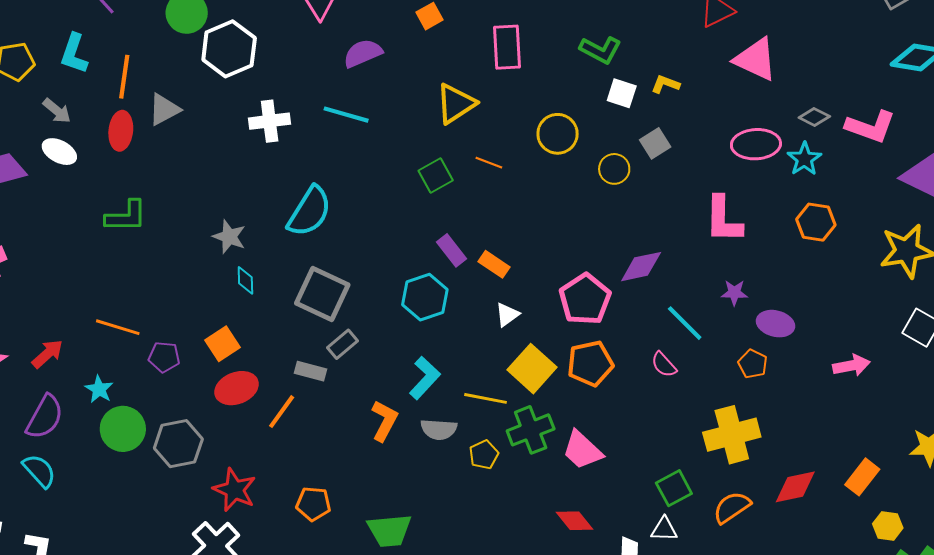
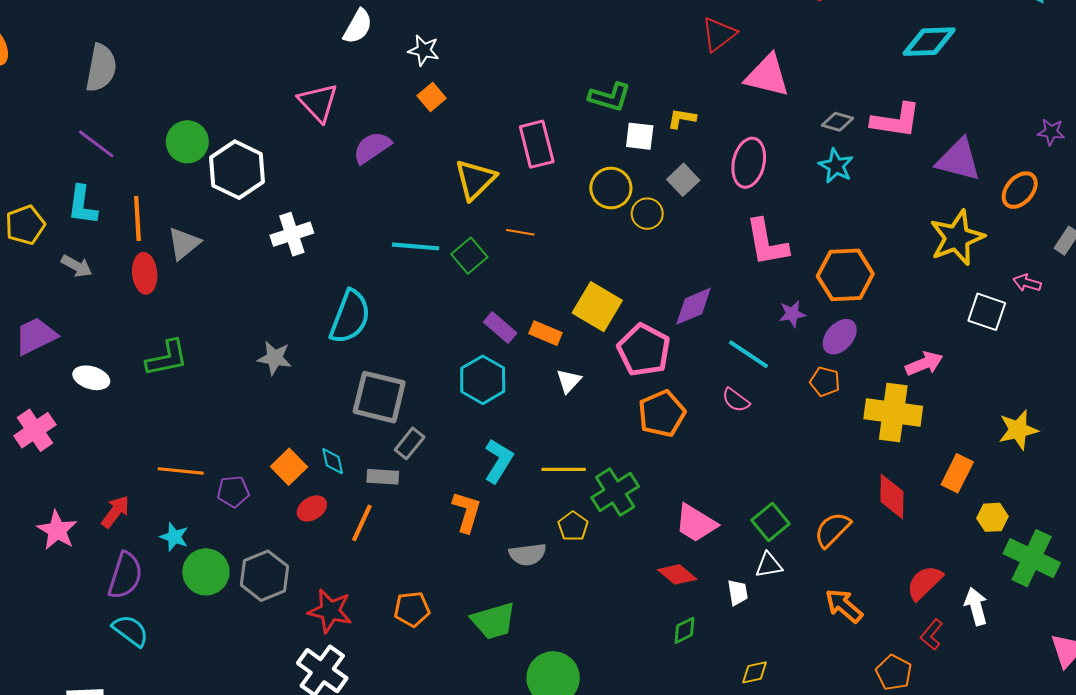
pink rectangle: (507, 47) -> (537, 144), moved
cyan line: (346, 115) -> (416, 246), moved
yellow circle: (558, 134) -> (611, 188), moved
pink ellipse: (756, 144) -> (749, 163), moved, turned -63
white ellipse: (59, 152) -> (91, 378), moved
orange hexagon: (816, 222) -> (845, 275), moved, size x1.4
cyan diamond: (245, 280) -> (333, 461), moved
purple ellipse: (776, 324) -> (840, 337), turned -51
yellow square: (532, 369) -> (597, 307), moved
red ellipse: (237, 388) -> (312, 508), size x0.7
gray semicircle: (439, 429) -> (528, 554), moved
yellow cross: (732, 435) -> (893, 412), moved, turned 34
pink trapezoid: (582, 450) -> (696, 523), moved
red diamond: (795, 487) -> (892, 497), turned -66

